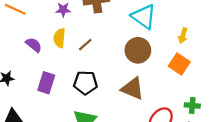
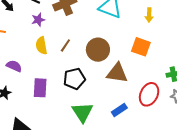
purple semicircle: (34, 45) -> (14, 66), moved
brown circle: (138, 50) -> (98, 50), moved
orange square: (179, 64) -> (141, 47), moved

